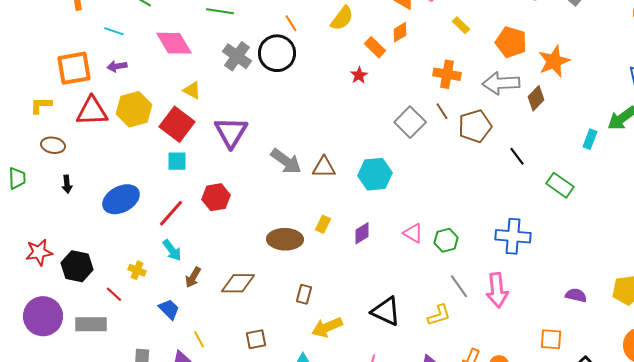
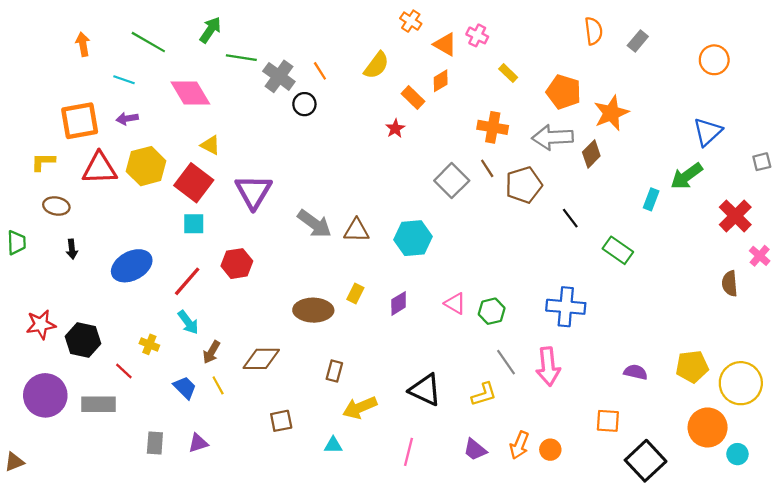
black circle: (277, 53) -> (304, 104), size x0.6
gray cross: (237, 56) -> (279, 76), moved
yellow line: (199, 339) -> (218, 385), moved

